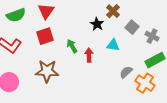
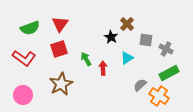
gray square: (132, 27) -> (146, 40), turned -32
cyan triangle: (113, 45) -> (127, 58), turned -40
brown star: (47, 71) -> (61, 84), turned -30

